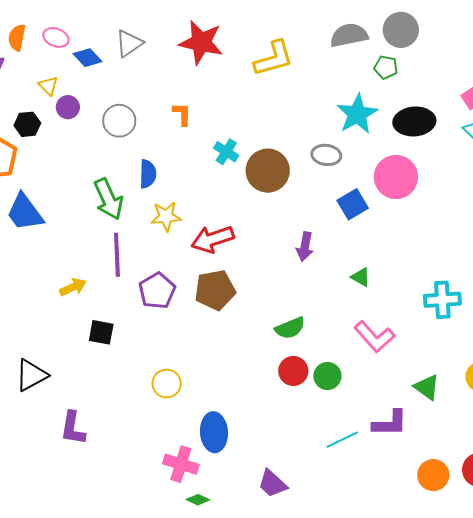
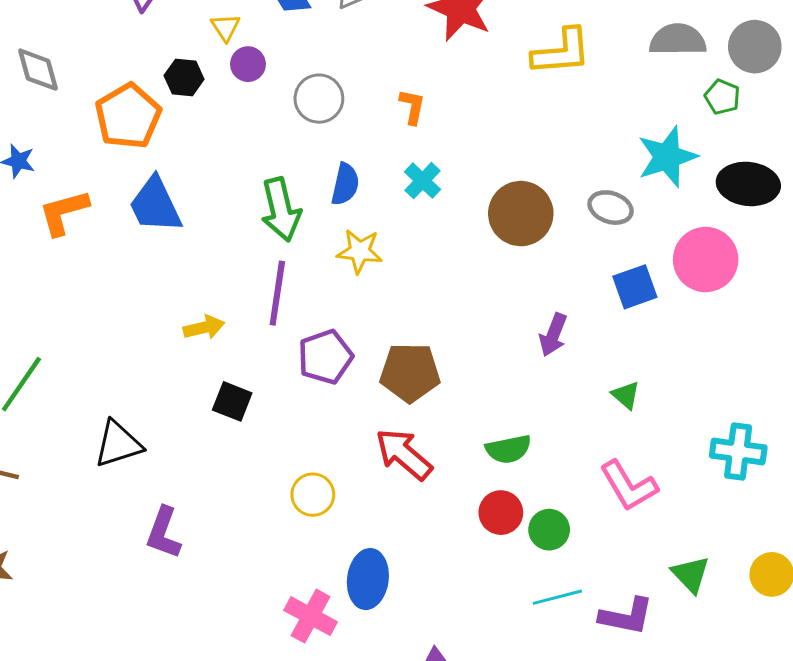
cyan cross: (226, 152) -> (423, 181), moved
red arrow: (213, 239) -> (404, 454), moved, turned 48
cyan line: (342, 440) -> (557, 597), moved

